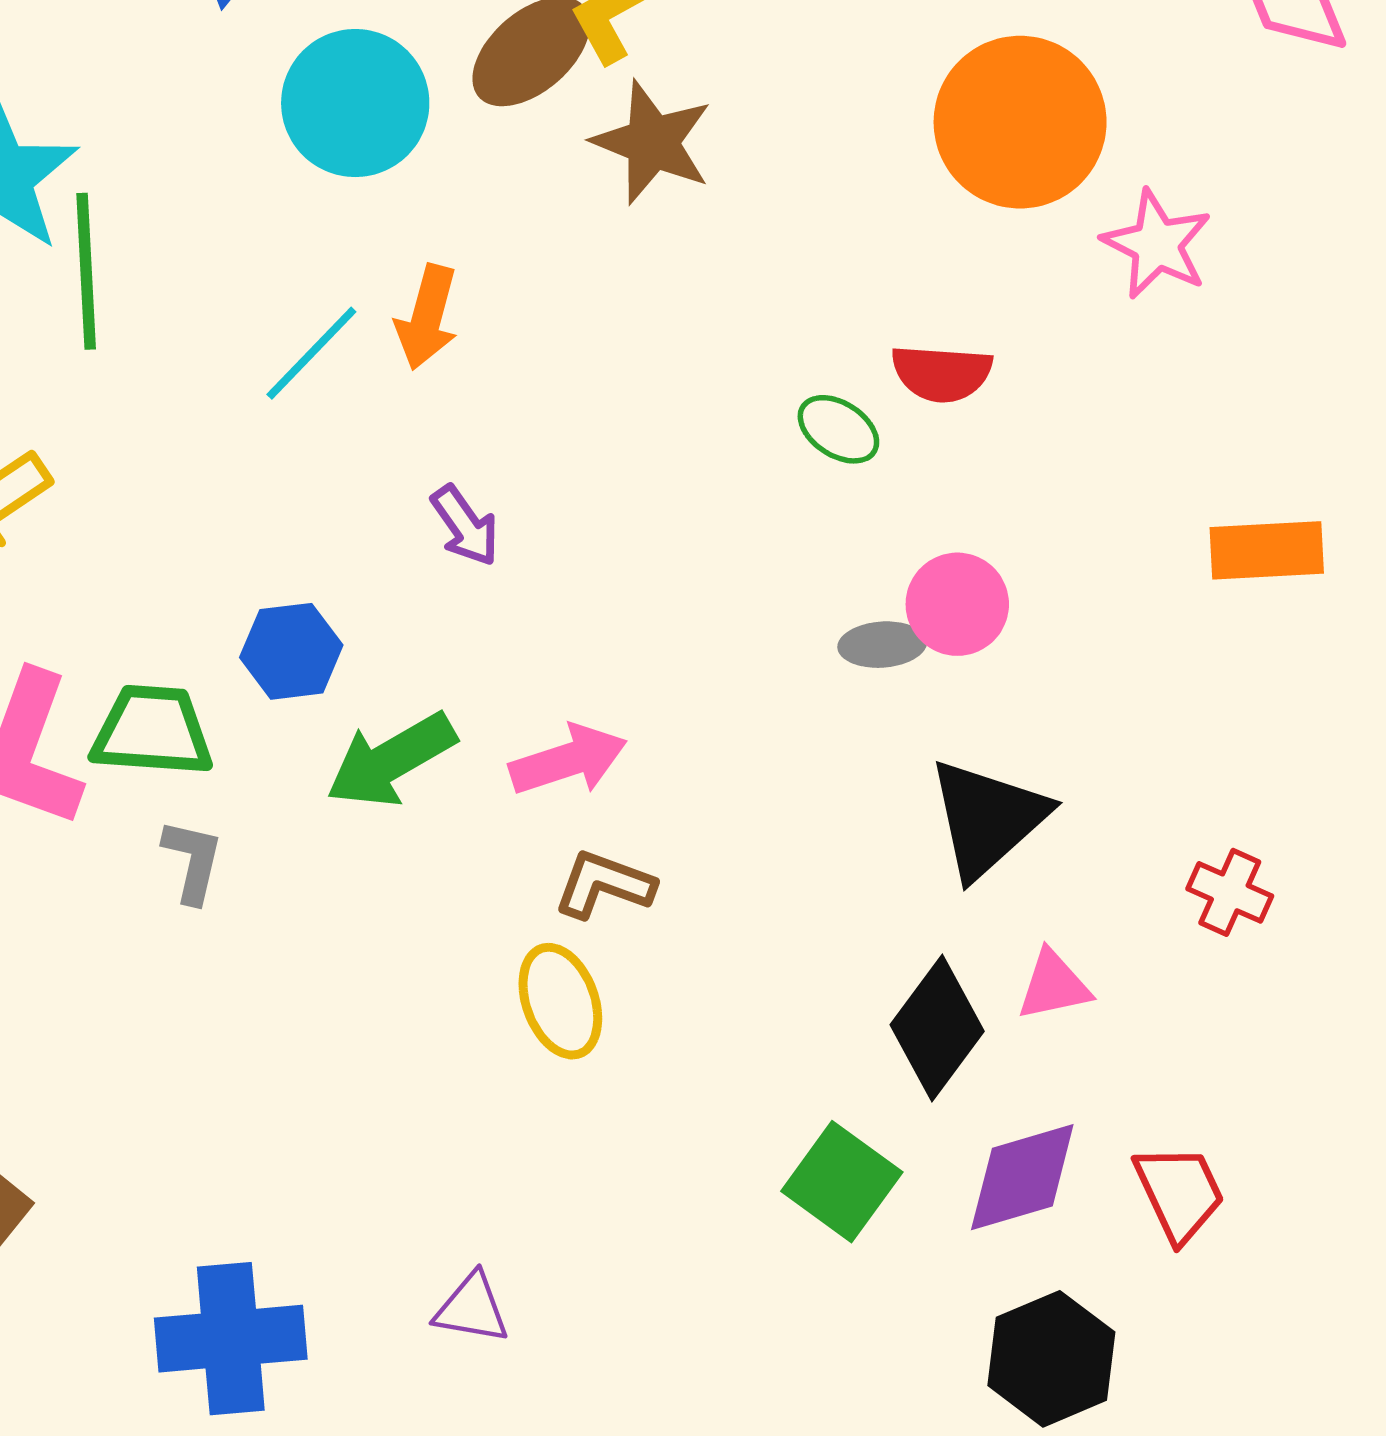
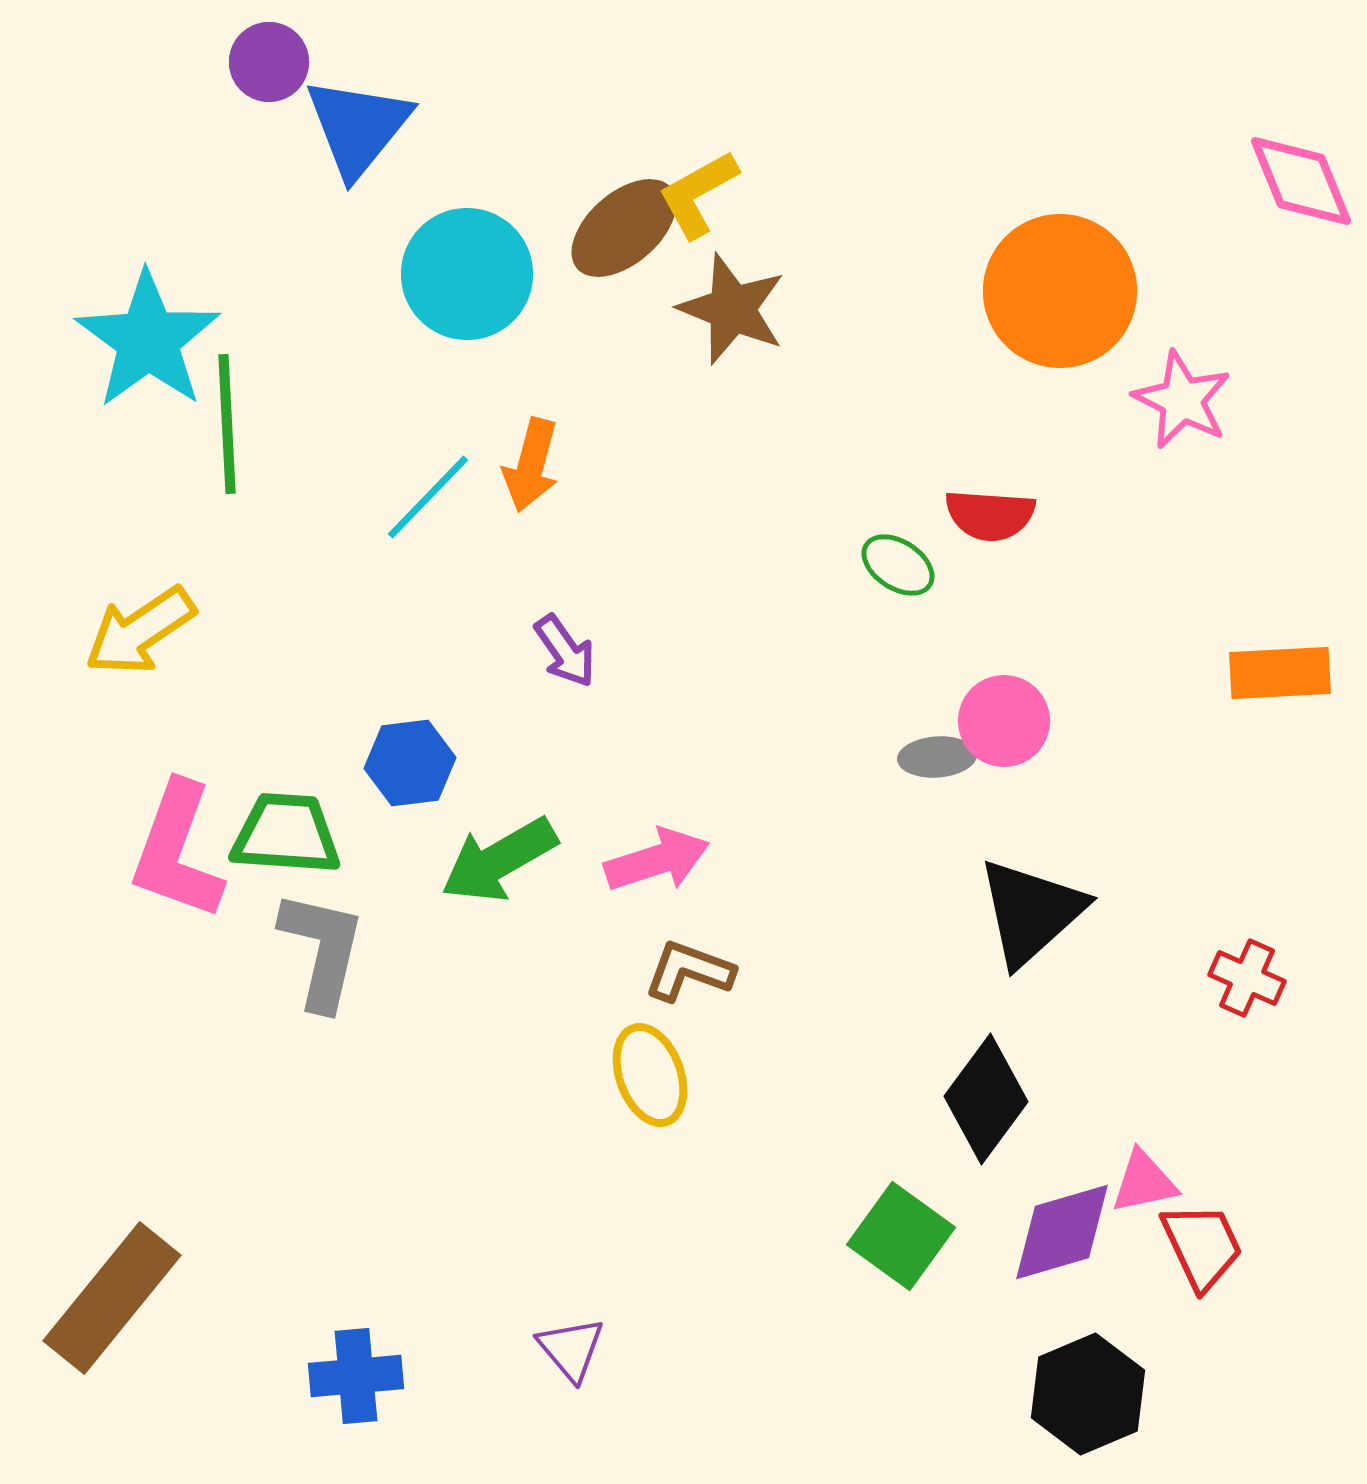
gray L-shape: (193, 861) -> (322, 950), size x1.6
pink triangle: (1054, 985) -> (1144, 1182), moved
purple triangle: (472, 1308) -> (571, 1349), turned 40
blue cross: (231, 1339) -> (356, 1376), size x0.7

